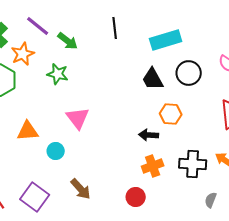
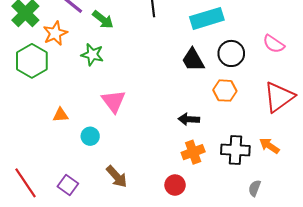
orange hexagon: (171, 114) -> (225, 91), moved
orange triangle: (28, 131) -> (60, 115), size x0.7
purple square: (35, 197) -> (68, 185), size x0.7

